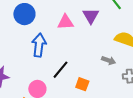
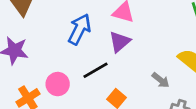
purple triangle: (91, 16) -> (120, 42), moved

